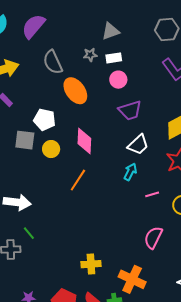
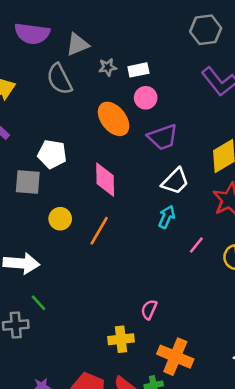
purple semicircle: (33, 26) -> (32, 33), turned -120
gray triangle: (111, 31) -> (77, 44), moved
orange ellipse: (75, 91) -> (114, 119), moved
yellow circle: (51, 149) -> (60, 219), moved
pink line: (152, 194) -> (196, 245), turned -32
pink semicircle: (153, 238) -> (149, 310), moved, size x0.7

